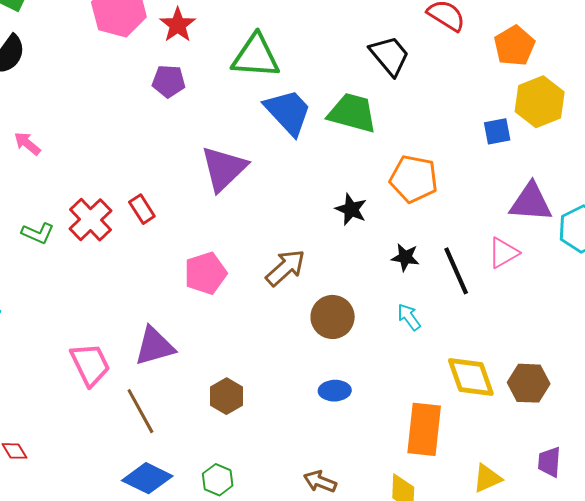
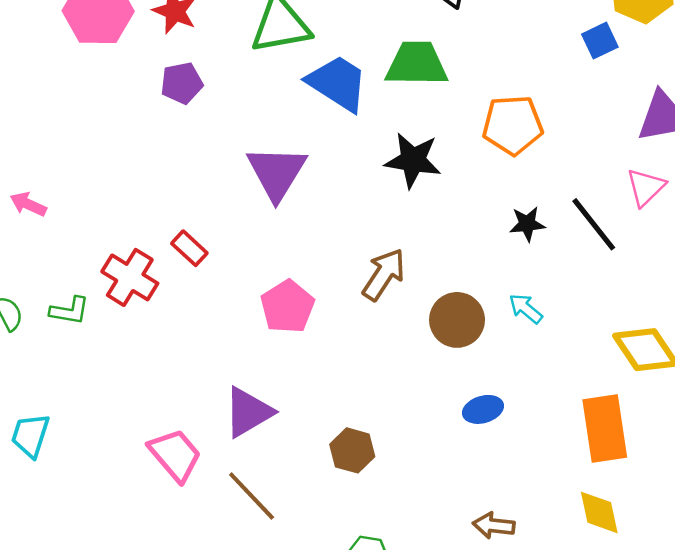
black star: (351, 209) -> (413, 160), moved, size x1.4
cyan arrow: (409, 317) -> (526, 309), moved

